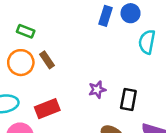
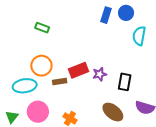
brown rectangle: (47, 60) -> (60, 81), moved, turned -64
orange circle: (21, 63) -> (41, 66), moved
red rectangle: (47, 109) -> (79, 70), moved

